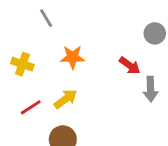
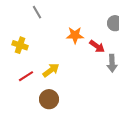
orange star: (73, 57) -> (75, 35), moved

